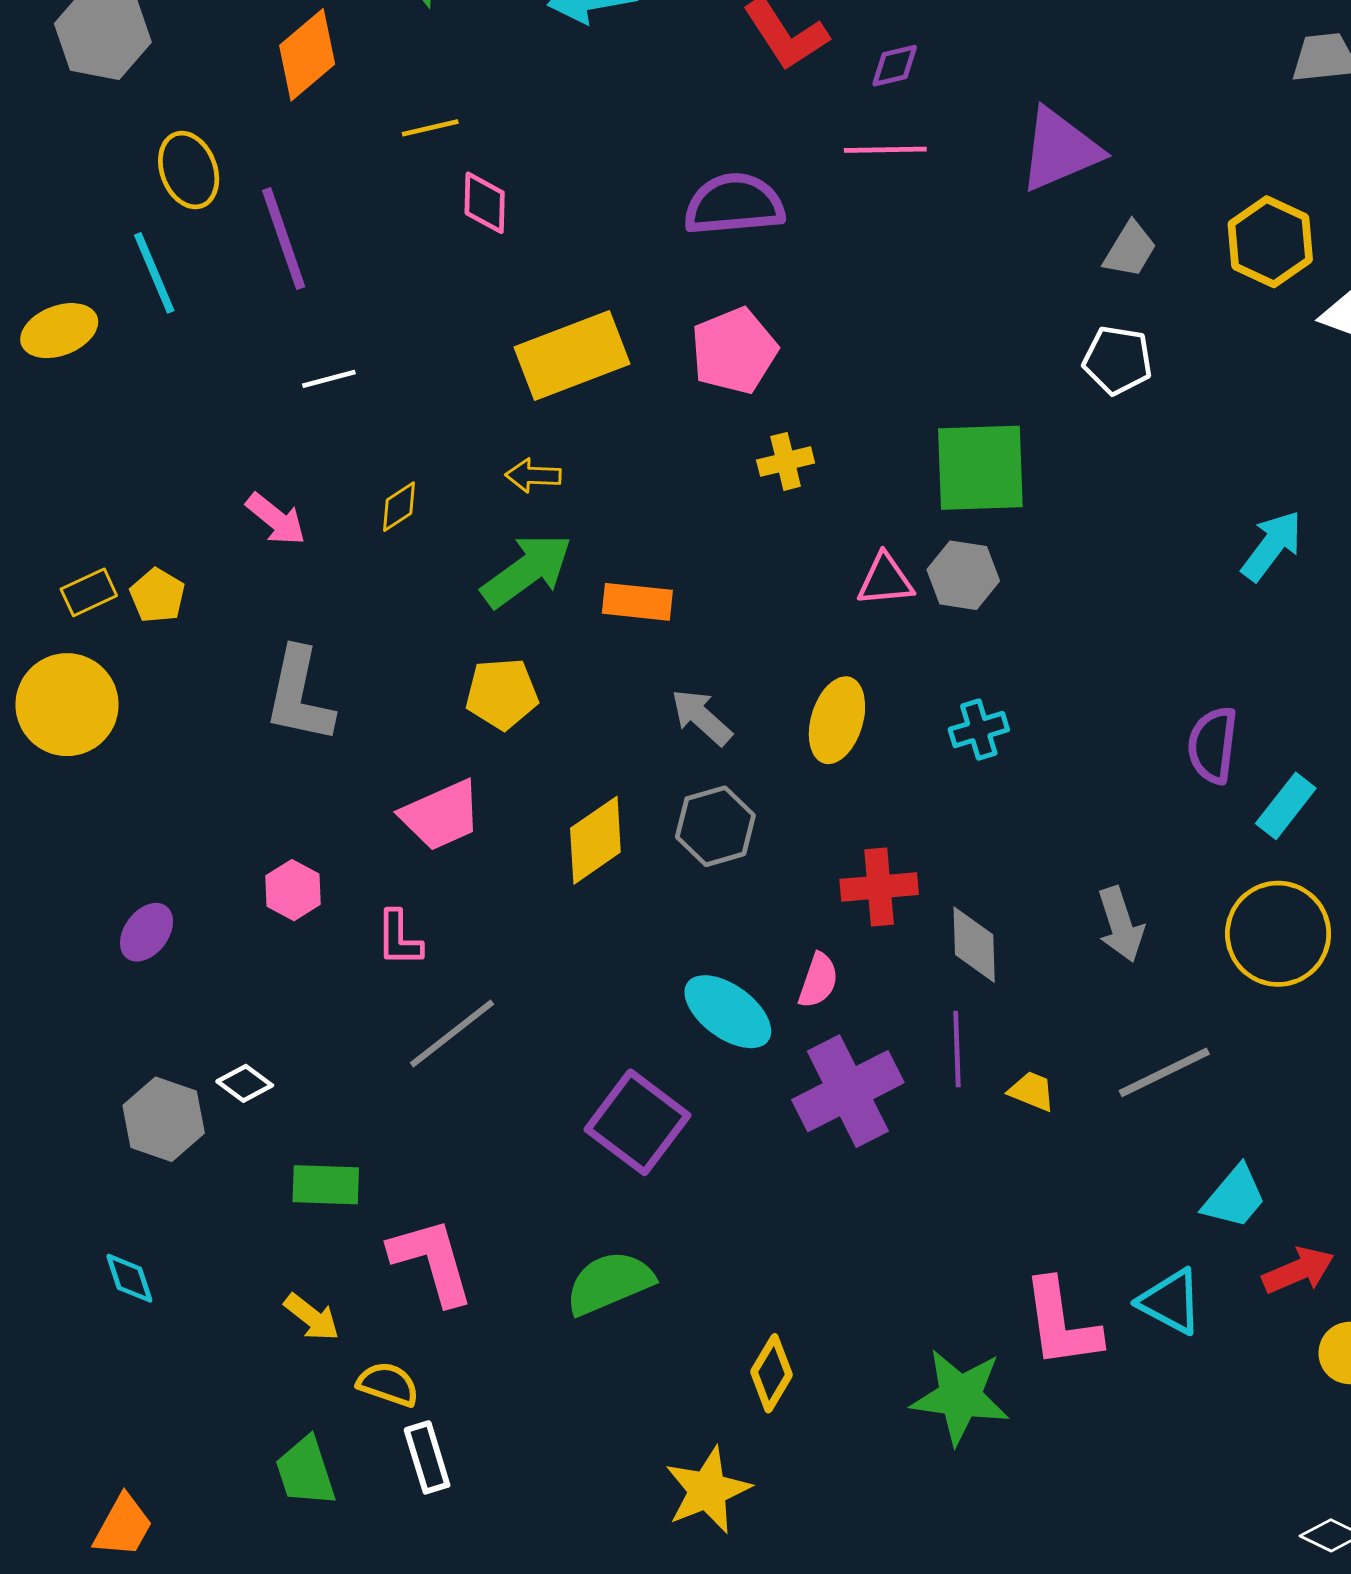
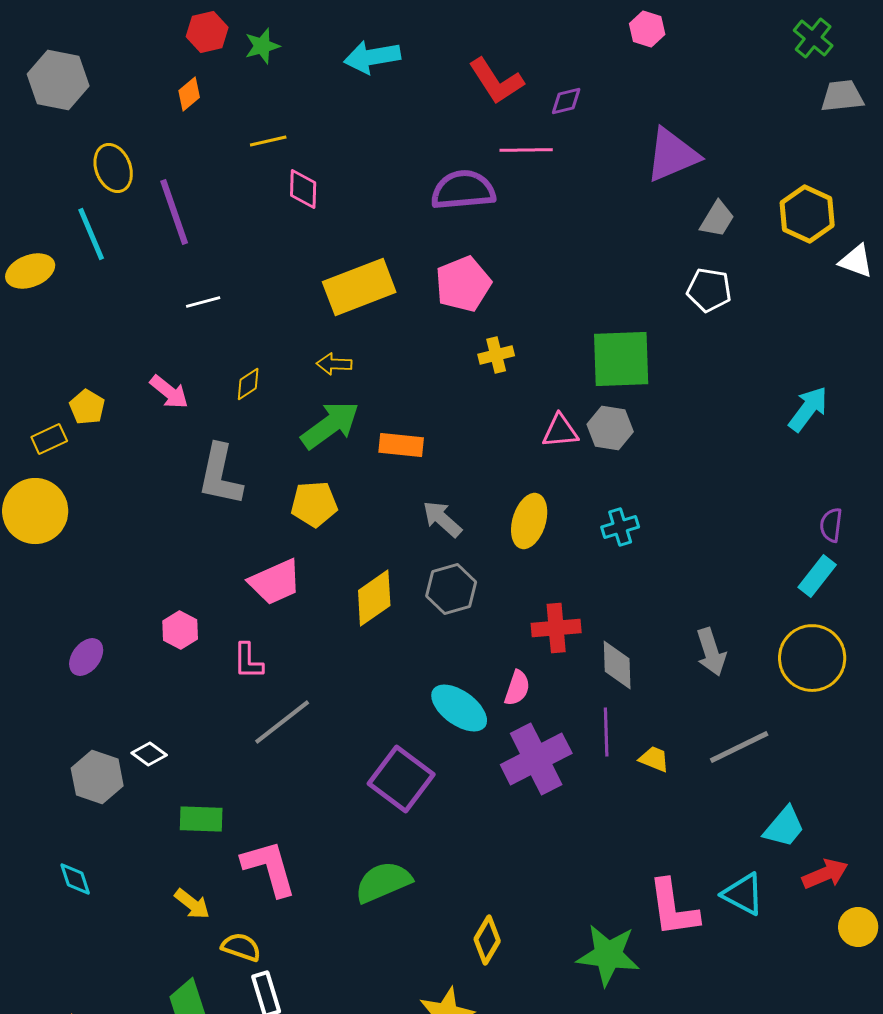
orange diamond: (307, 55) -> (189, 94), size x0.6
pink line: (885, 150) -> (526, 150), moved
yellow pentagon: (157, 596) -> (87, 407), moved
gray L-shape: (299, 695) -> (220, 475), moved
purple semicircle: (1213, 745) -> (831, 525), moved, size x0.7

